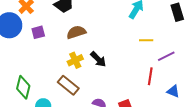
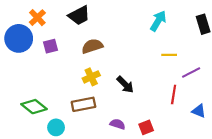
black arrow: (98, 59) -> (125, 85), moved
brown rectangle: (68, 85) -> (83, 104), turned -50
green diamond: (23, 87) -> (34, 107), turned -65

